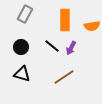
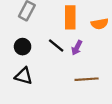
brown line: (64, 77) -> (87, 79), moved, turned 30

